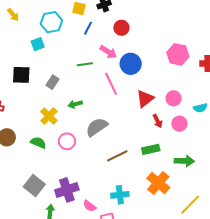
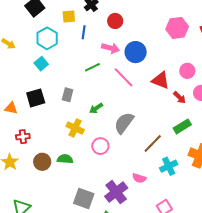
red triangle: (145, 99) -> (160, 80), turned -42
green semicircle: (38, 143) -> (65, 159), moved
cyan cross: (120, 195) -> (169, 166), moved
pink semicircle: (90, 206) -> (139, 178), moved

